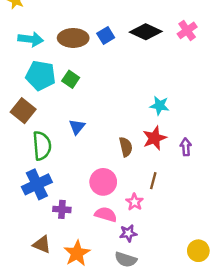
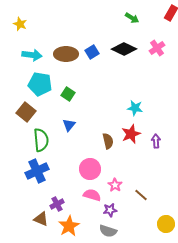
green square: (71, 79) -> (68, 94), moved
brown line: (153, 181) -> (141, 195), moved, turned -64
purple cross: (62, 209) -> (57, 204), moved, turned -32

